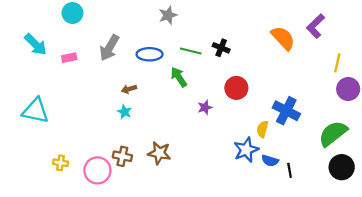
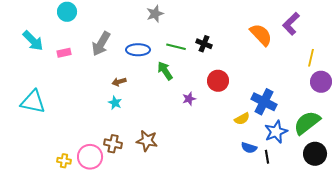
yellow semicircle: (262, 129) -> (242, 119), turned -133
blue star: (246, 150) -> (276, 132), moved
yellow cross: (61, 163) -> (64, 161), moved

